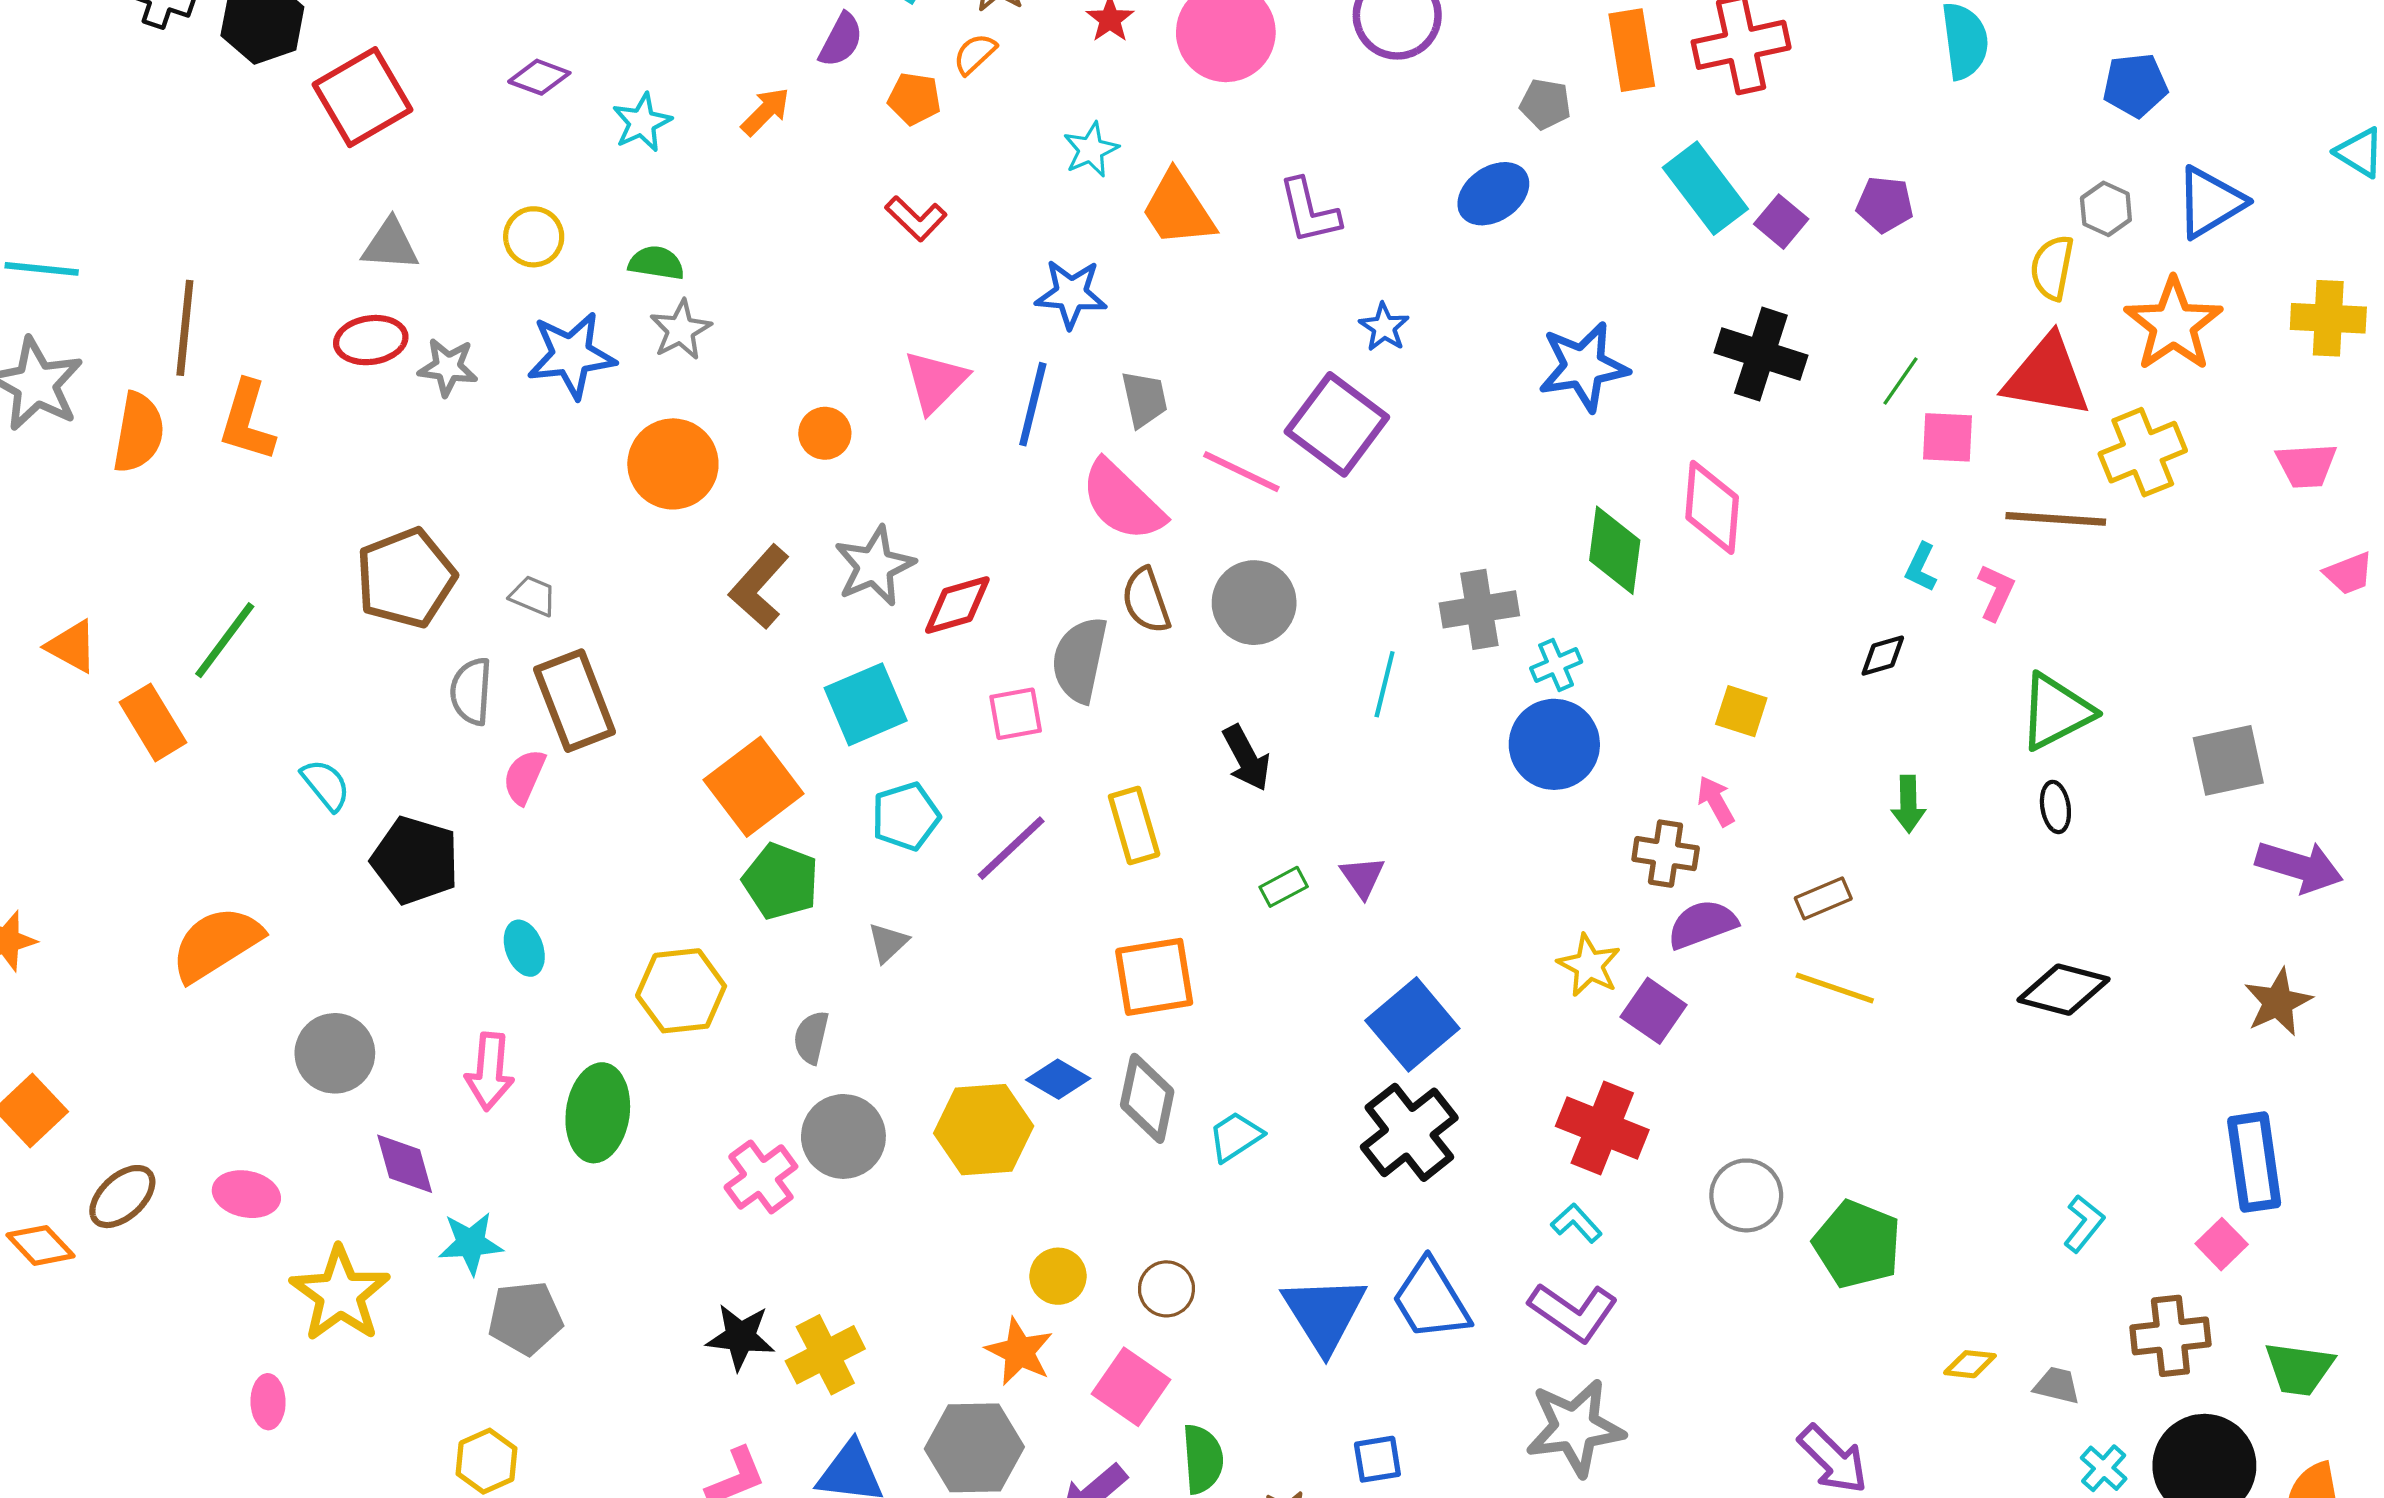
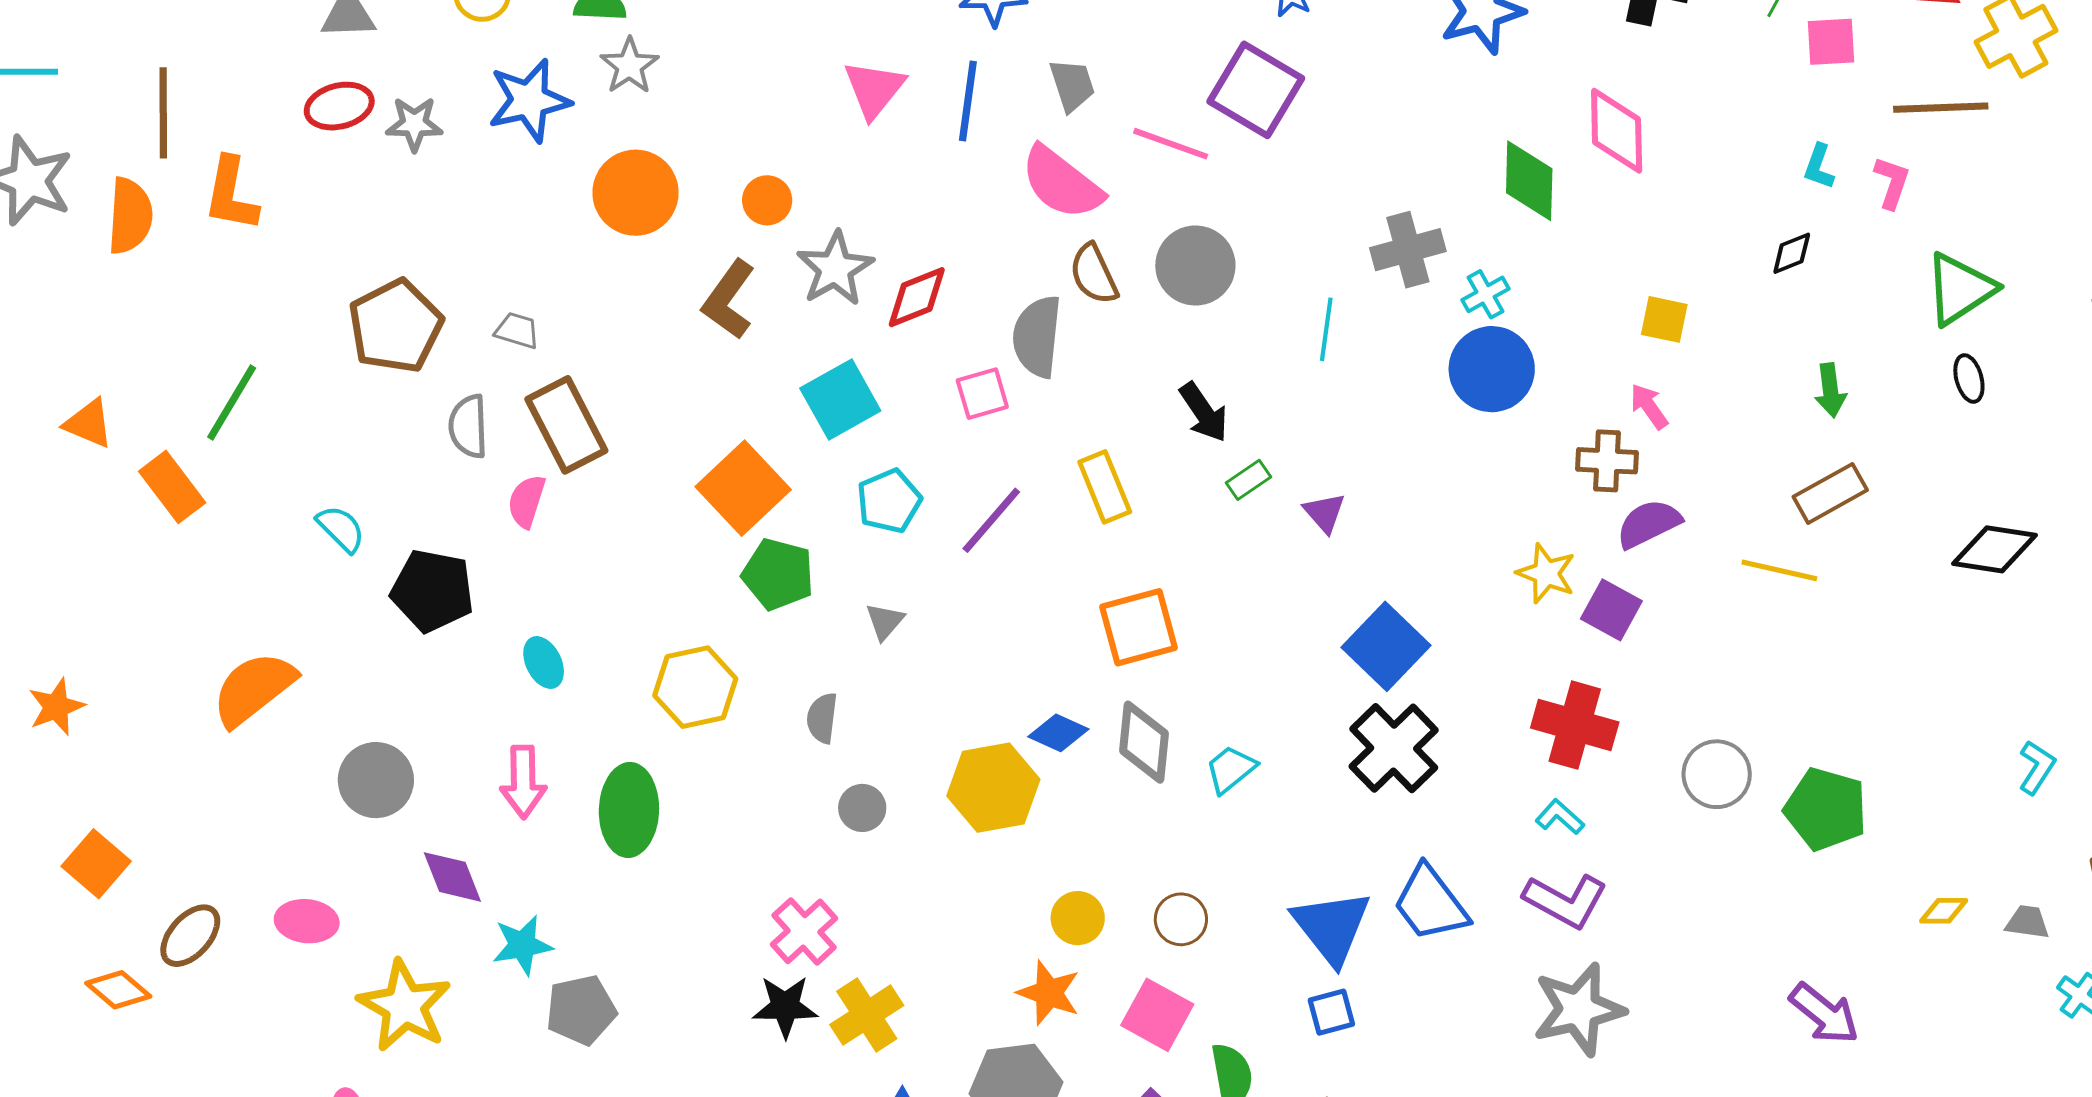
orange circle: (825, 433) -> (767, 200), moved
green rectangle: (1284, 887) -> (1248, 480), moved
brown rectangle: (1823, 898) -> (1830, 493), moved, size x1.4
gray circle: (843, 1136) -> (862, 808), size x0.6
pink cross: (761, 1177) -> (804, 931), moved
blue square: (1377, 1459) -> (1331, 1012), moved

